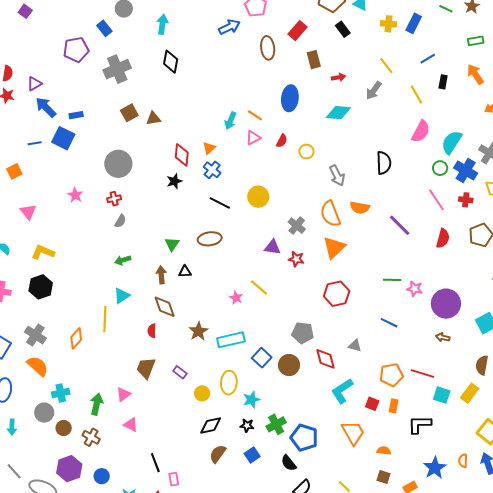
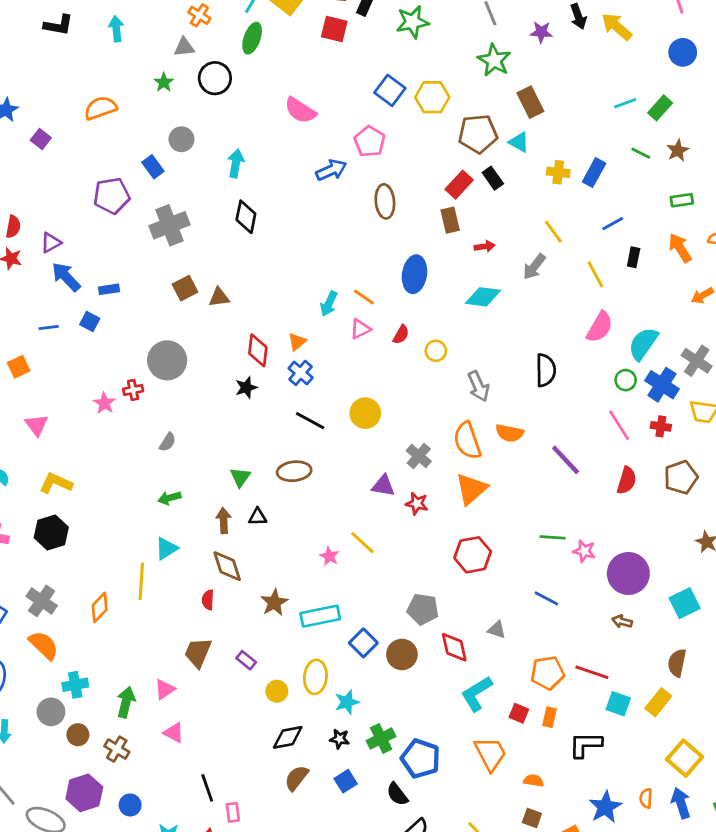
red rectangle: (298, 31) -> (459, 185), moved
blue square: (63, 138) -> (90, 322), size x0.6
red cross: (114, 199) -> (133, 390), moved

